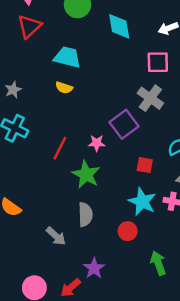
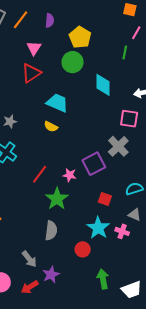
gray arrow: (56, 236) -> (29, 259), moved

